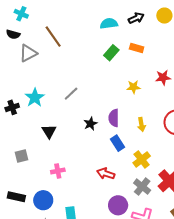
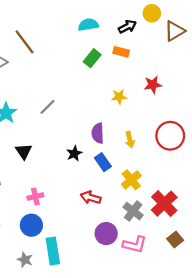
black arrow: (136, 18) -> (127, 27), moved
black star: (90, 124) -> (74, 153), moved
blue circle: (43, 200) -> (31, 225), moved

